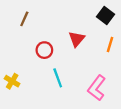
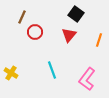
black square: (106, 16) -> (76, 14), moved
red circle: (44, 50) -> (35, 32), moved

